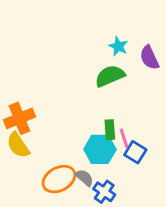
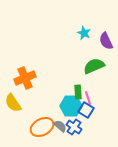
green semicircle: (110, 76) -> (94, 66), moved
orange cross: (19, 118) -> (25, 78), moved
blue square: (135, 152) -> (86, 110), moved
blue cross: (104, 192) -> (74, 127), moved

